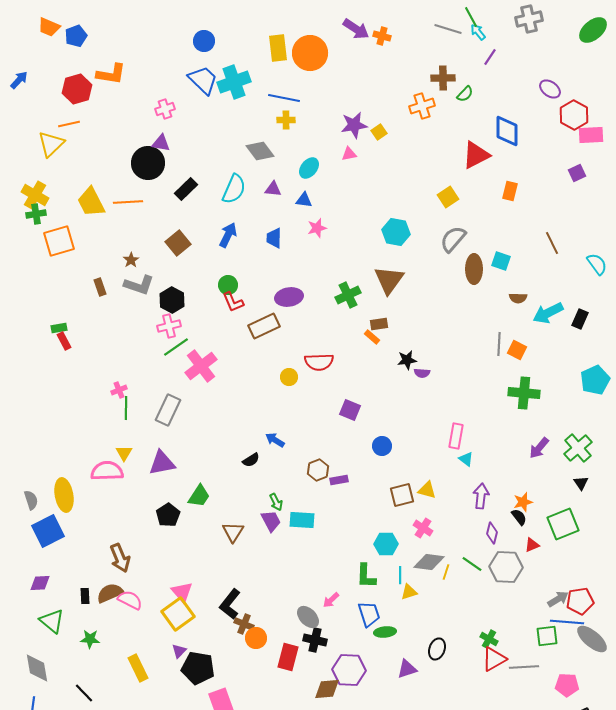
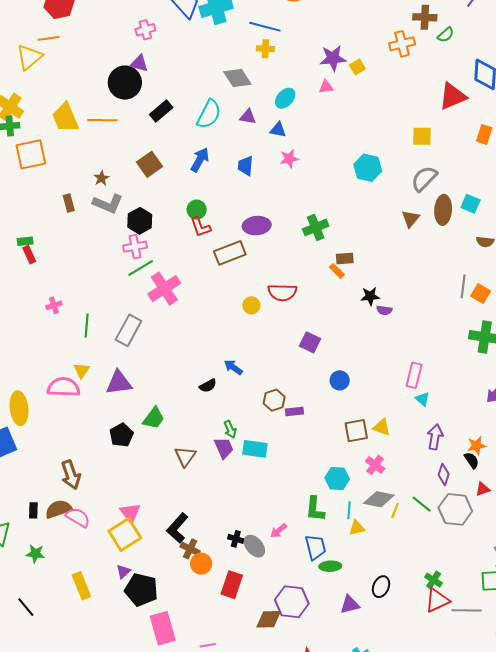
yellow square: (448, 197) -> (422, 136), turned 30
brown triangle: (389, 280) -> (410, 219), moved, size x0.6
pink cross: (119, 390) -> (54, 305), moved
black cross: (315, 640) -> (236, 539), moved, size x0.7

